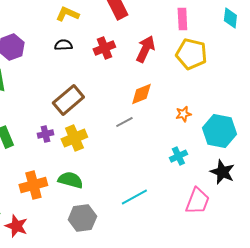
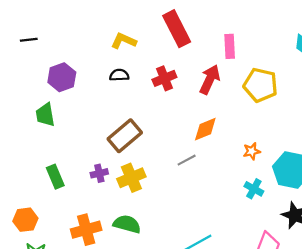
pink rectangle: (182, 19) -> (230, 46), moved
cyan cross: (178, 156) -> (254, 189), moved, turned -36

